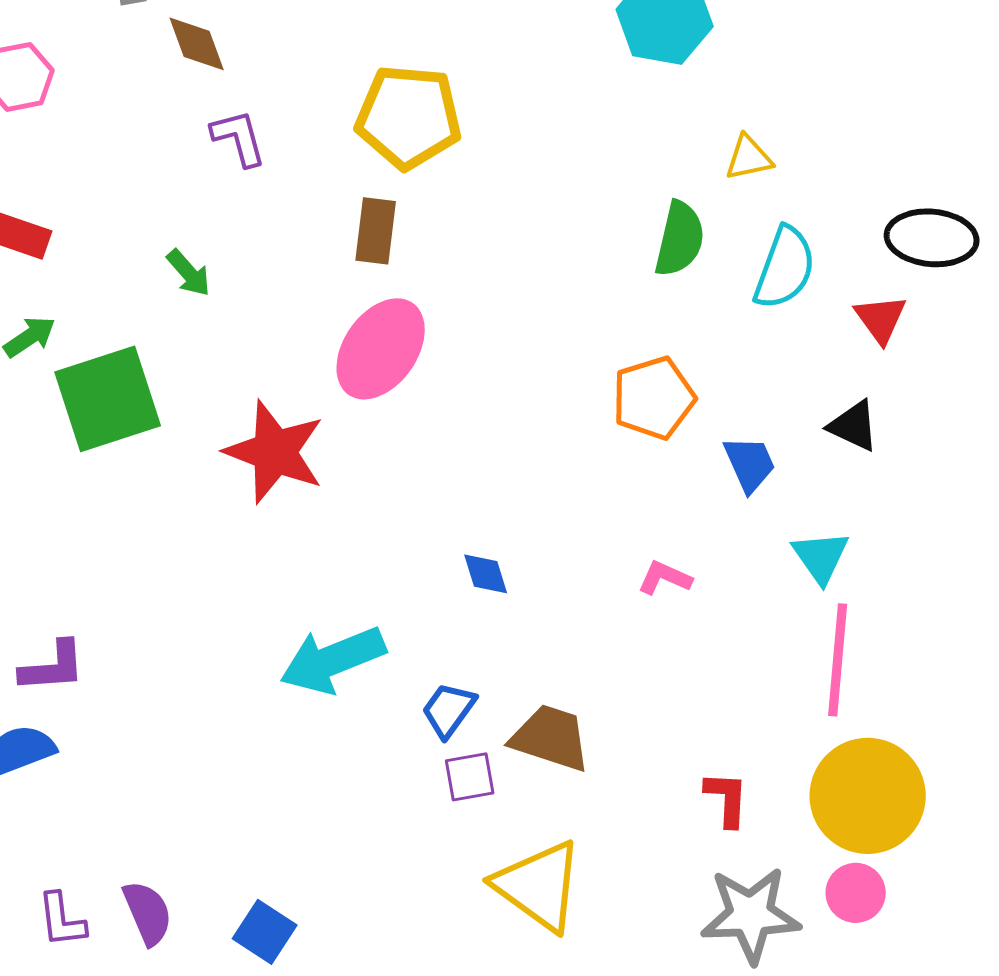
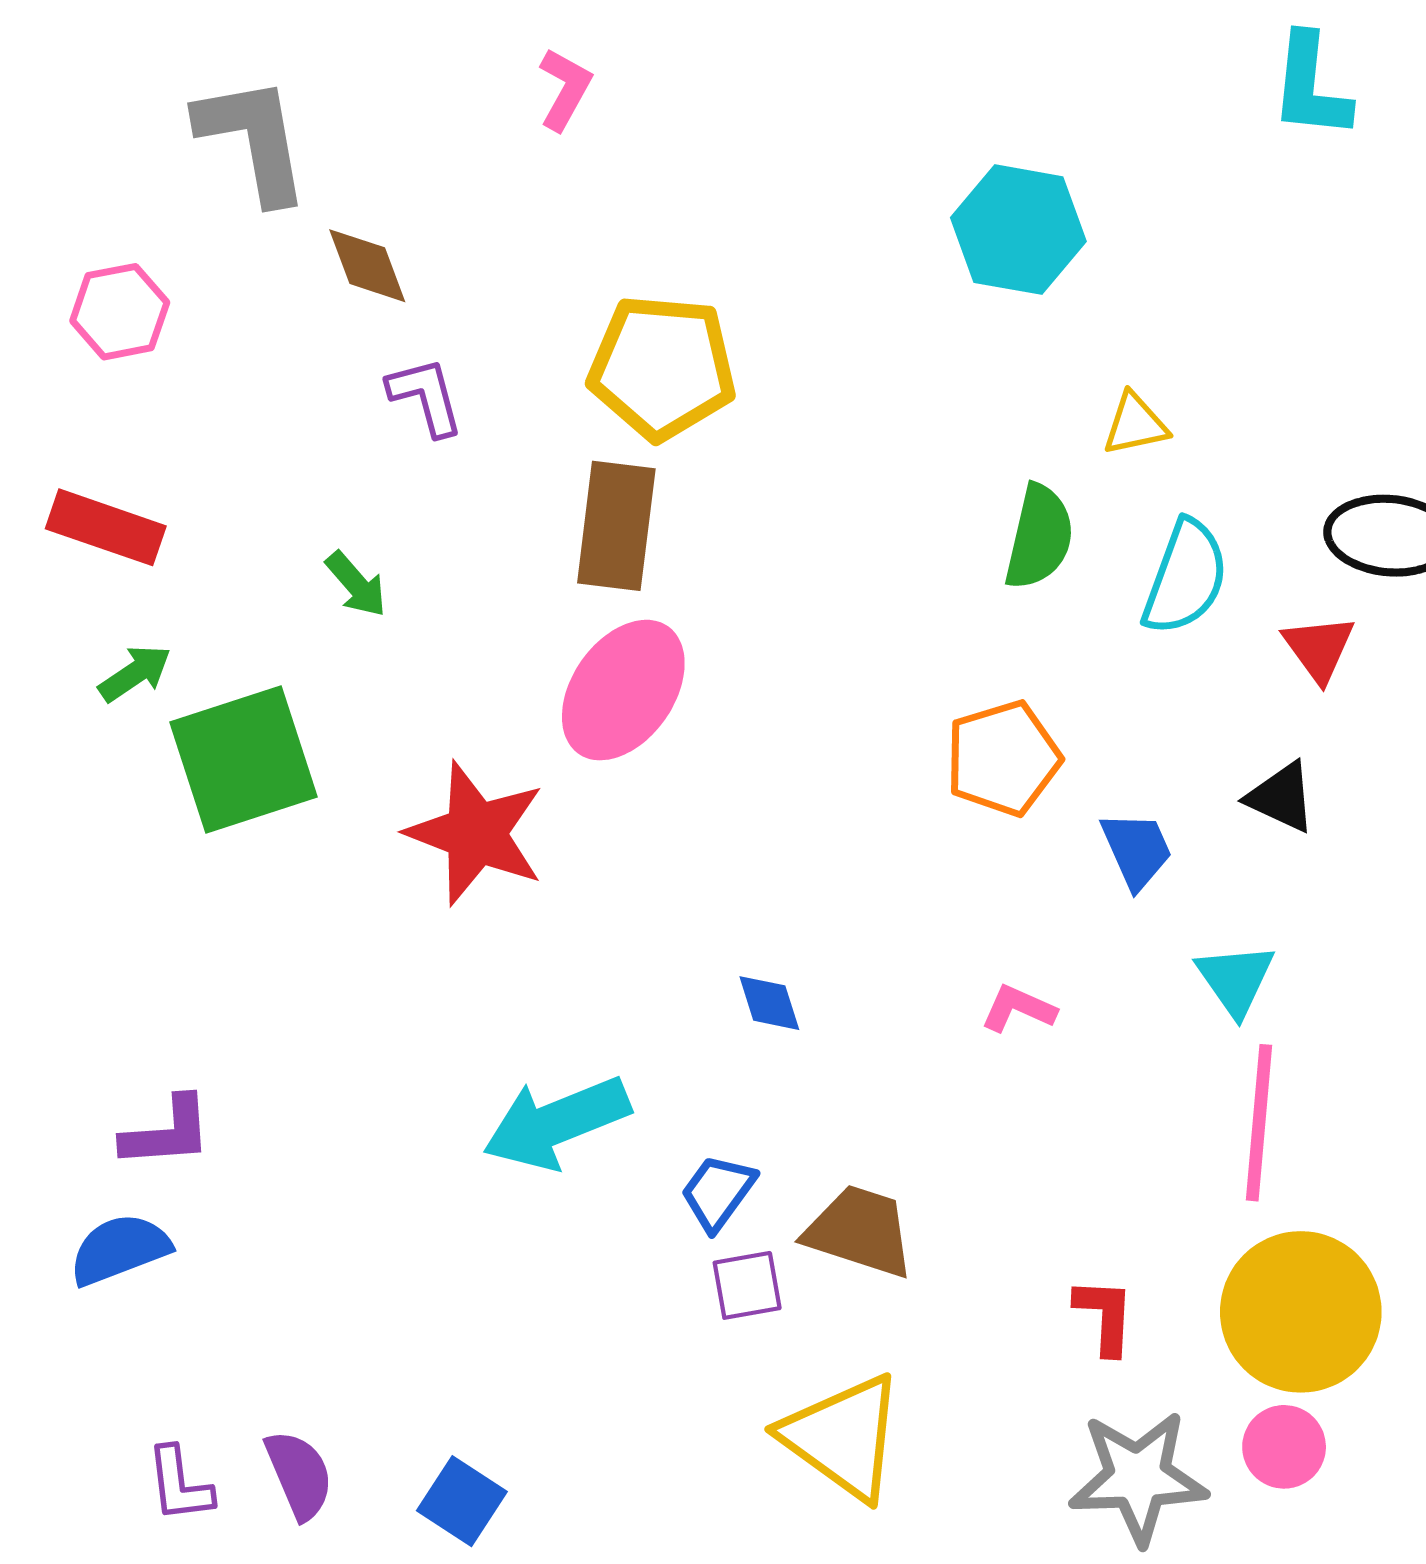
brown rectangle: (376, 231) -> (616, 526), size x1.4

